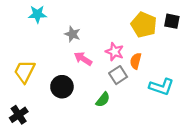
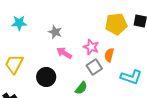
cyan star: (37, 14) -> (19, 23), moved
yellow pentagon: (144, 25) -> (116, 24), turned -30

